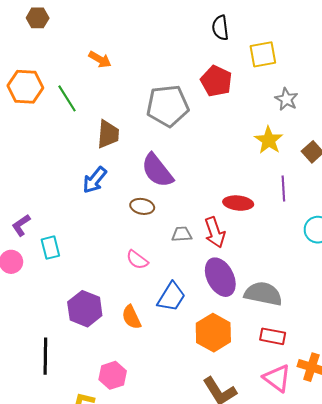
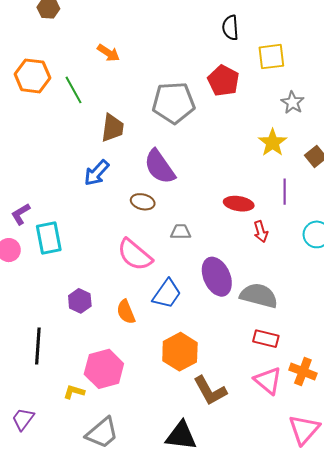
red arrow: (215, 232) -> (261, 232), moved, size x0.7
cyan rectangle: (50, 248) -> (49, 238), size x1.4
pink semicircle: (137, 260) -> (135, 255), size x1.6
purple hexagon: (85, 309) -> (80, 301), size x0.7
orange hexagon: (213, 333) -> (180, 352), moved
pink hexagon: (113, 375) -> (104, 369), size x1.4

